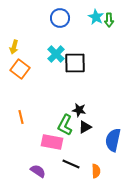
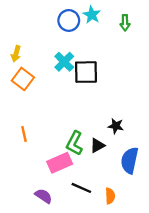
cyan star: (96, 17) -> (92, 15), moved
black star: (79, 110) -> (116, 126), moved
pink rectangle: (52, 142) -> (60, 163), turned -35

